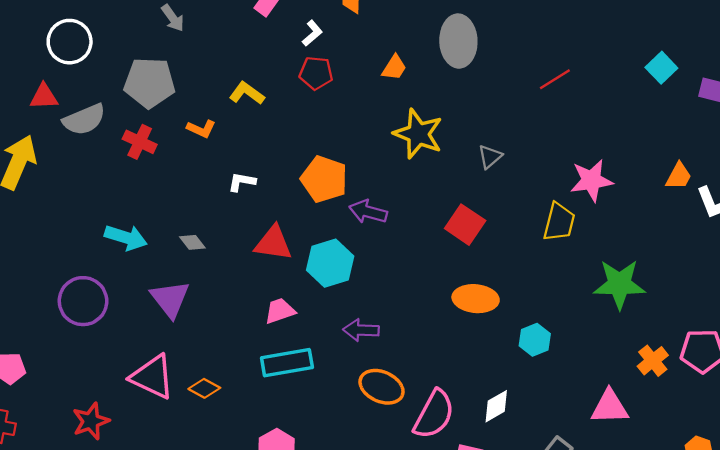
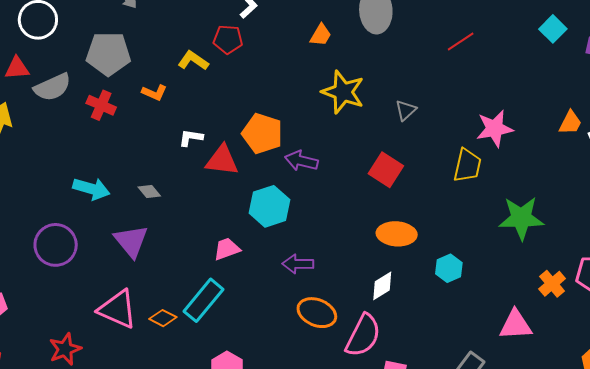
red pentagon: (316, 73) -> (228, 39), moved
red triangle: (273, 243) -> (222, 160), moved
cyan rectangle: (287, 363) -> (204, 300), moved, turned -39
white diamond: (496, 406) -> (382, 286), moved

